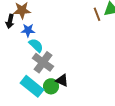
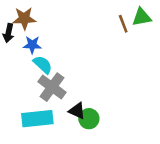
cyan rectangle: (32, 86) -> (37, 119), turned -45
green circle: (51, 86) -> (89, 119), moved

